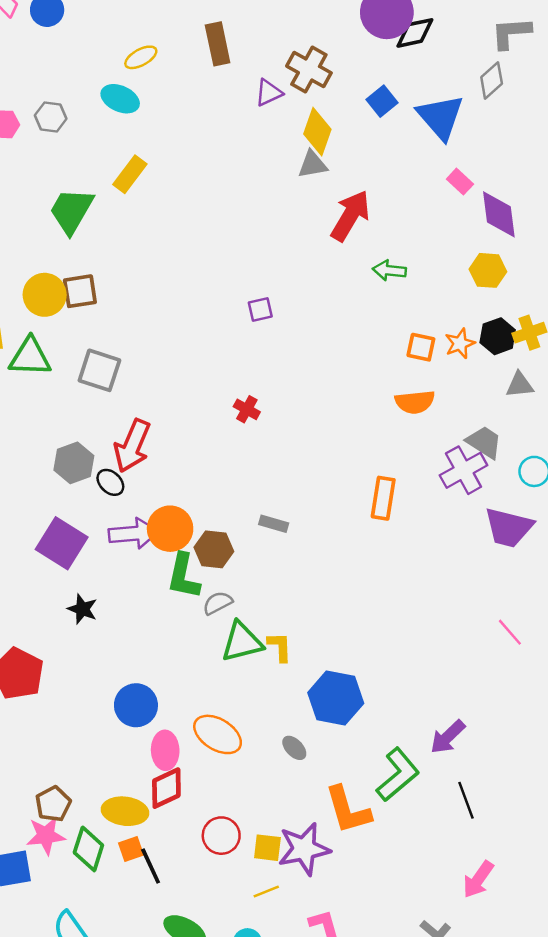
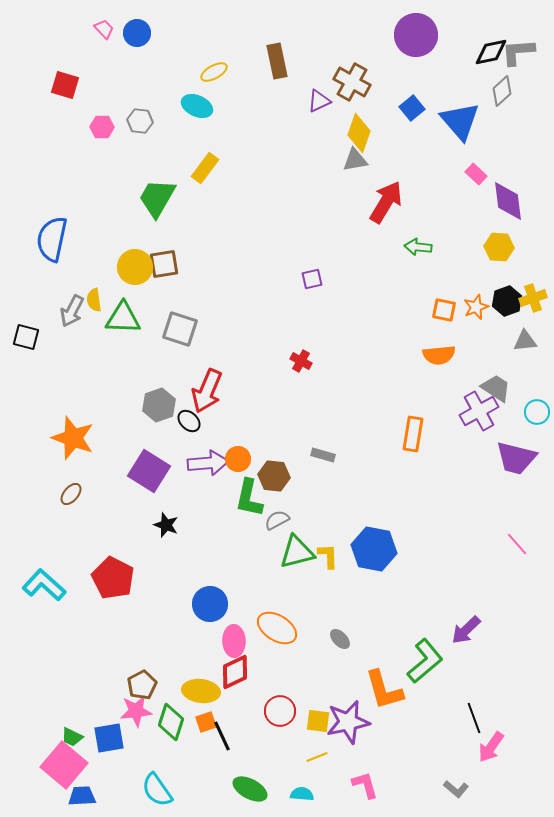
black diamond: (415, 33) -> (491, 52), moved
orange circle: (170, 529) -> (238, 459), size x0.7
blue hexagon: (336, 698) -> (374, 549), moved
black line: (466, 800) -> (474, 718), moved

